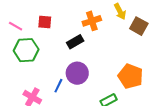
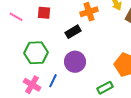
green hexagon: (26, 50) -> (36, 53), moved
blue line: (58, 86) -> (53, 81), moved

